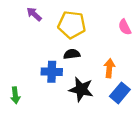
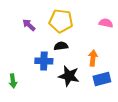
purple arrow: (34, 14) -> (29, 25), moved
pink semicircle: (125, 27) -> (106, 23), turned 128
blue rectangle: (120, 93) -> (102, 79), turned 36

